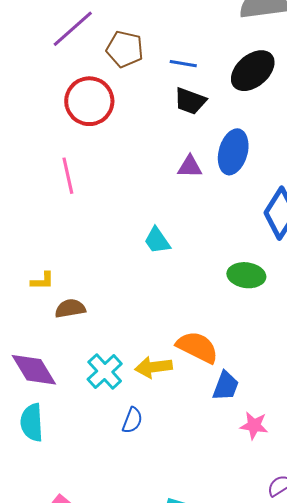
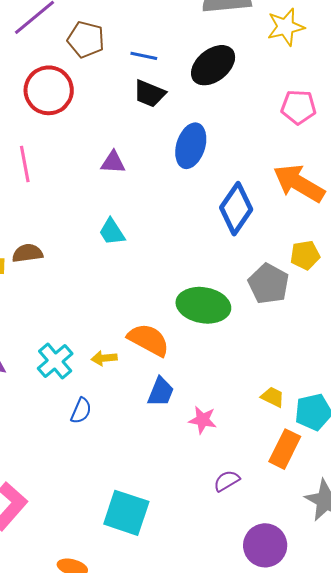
purple triangle: (190, 167) -> (113, 162), moved
green ellipse: (246, 275) -> (203, 305), moved, size x1.4
brown semicircle: (70, 308) -> (27, 253), moved
yellow arrow: (154, 367) -> (104, 358), size x0.7
blue trapezoid: (226, 386) -> (161, 392), moved

